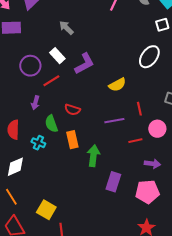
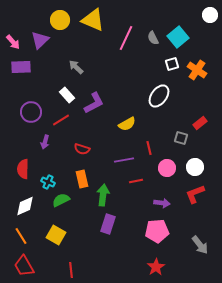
purple circle: (30, 66) -> (31, 112), moved
green semicircle: (51, 124) -> (61, 200), moved, turned 84
red line: (135, 141) -> (136, 181), moved
purple rectangle: (113, 182) -> (108, 224), moved
yellow square: (46, 210) -> (56, 235), moved

